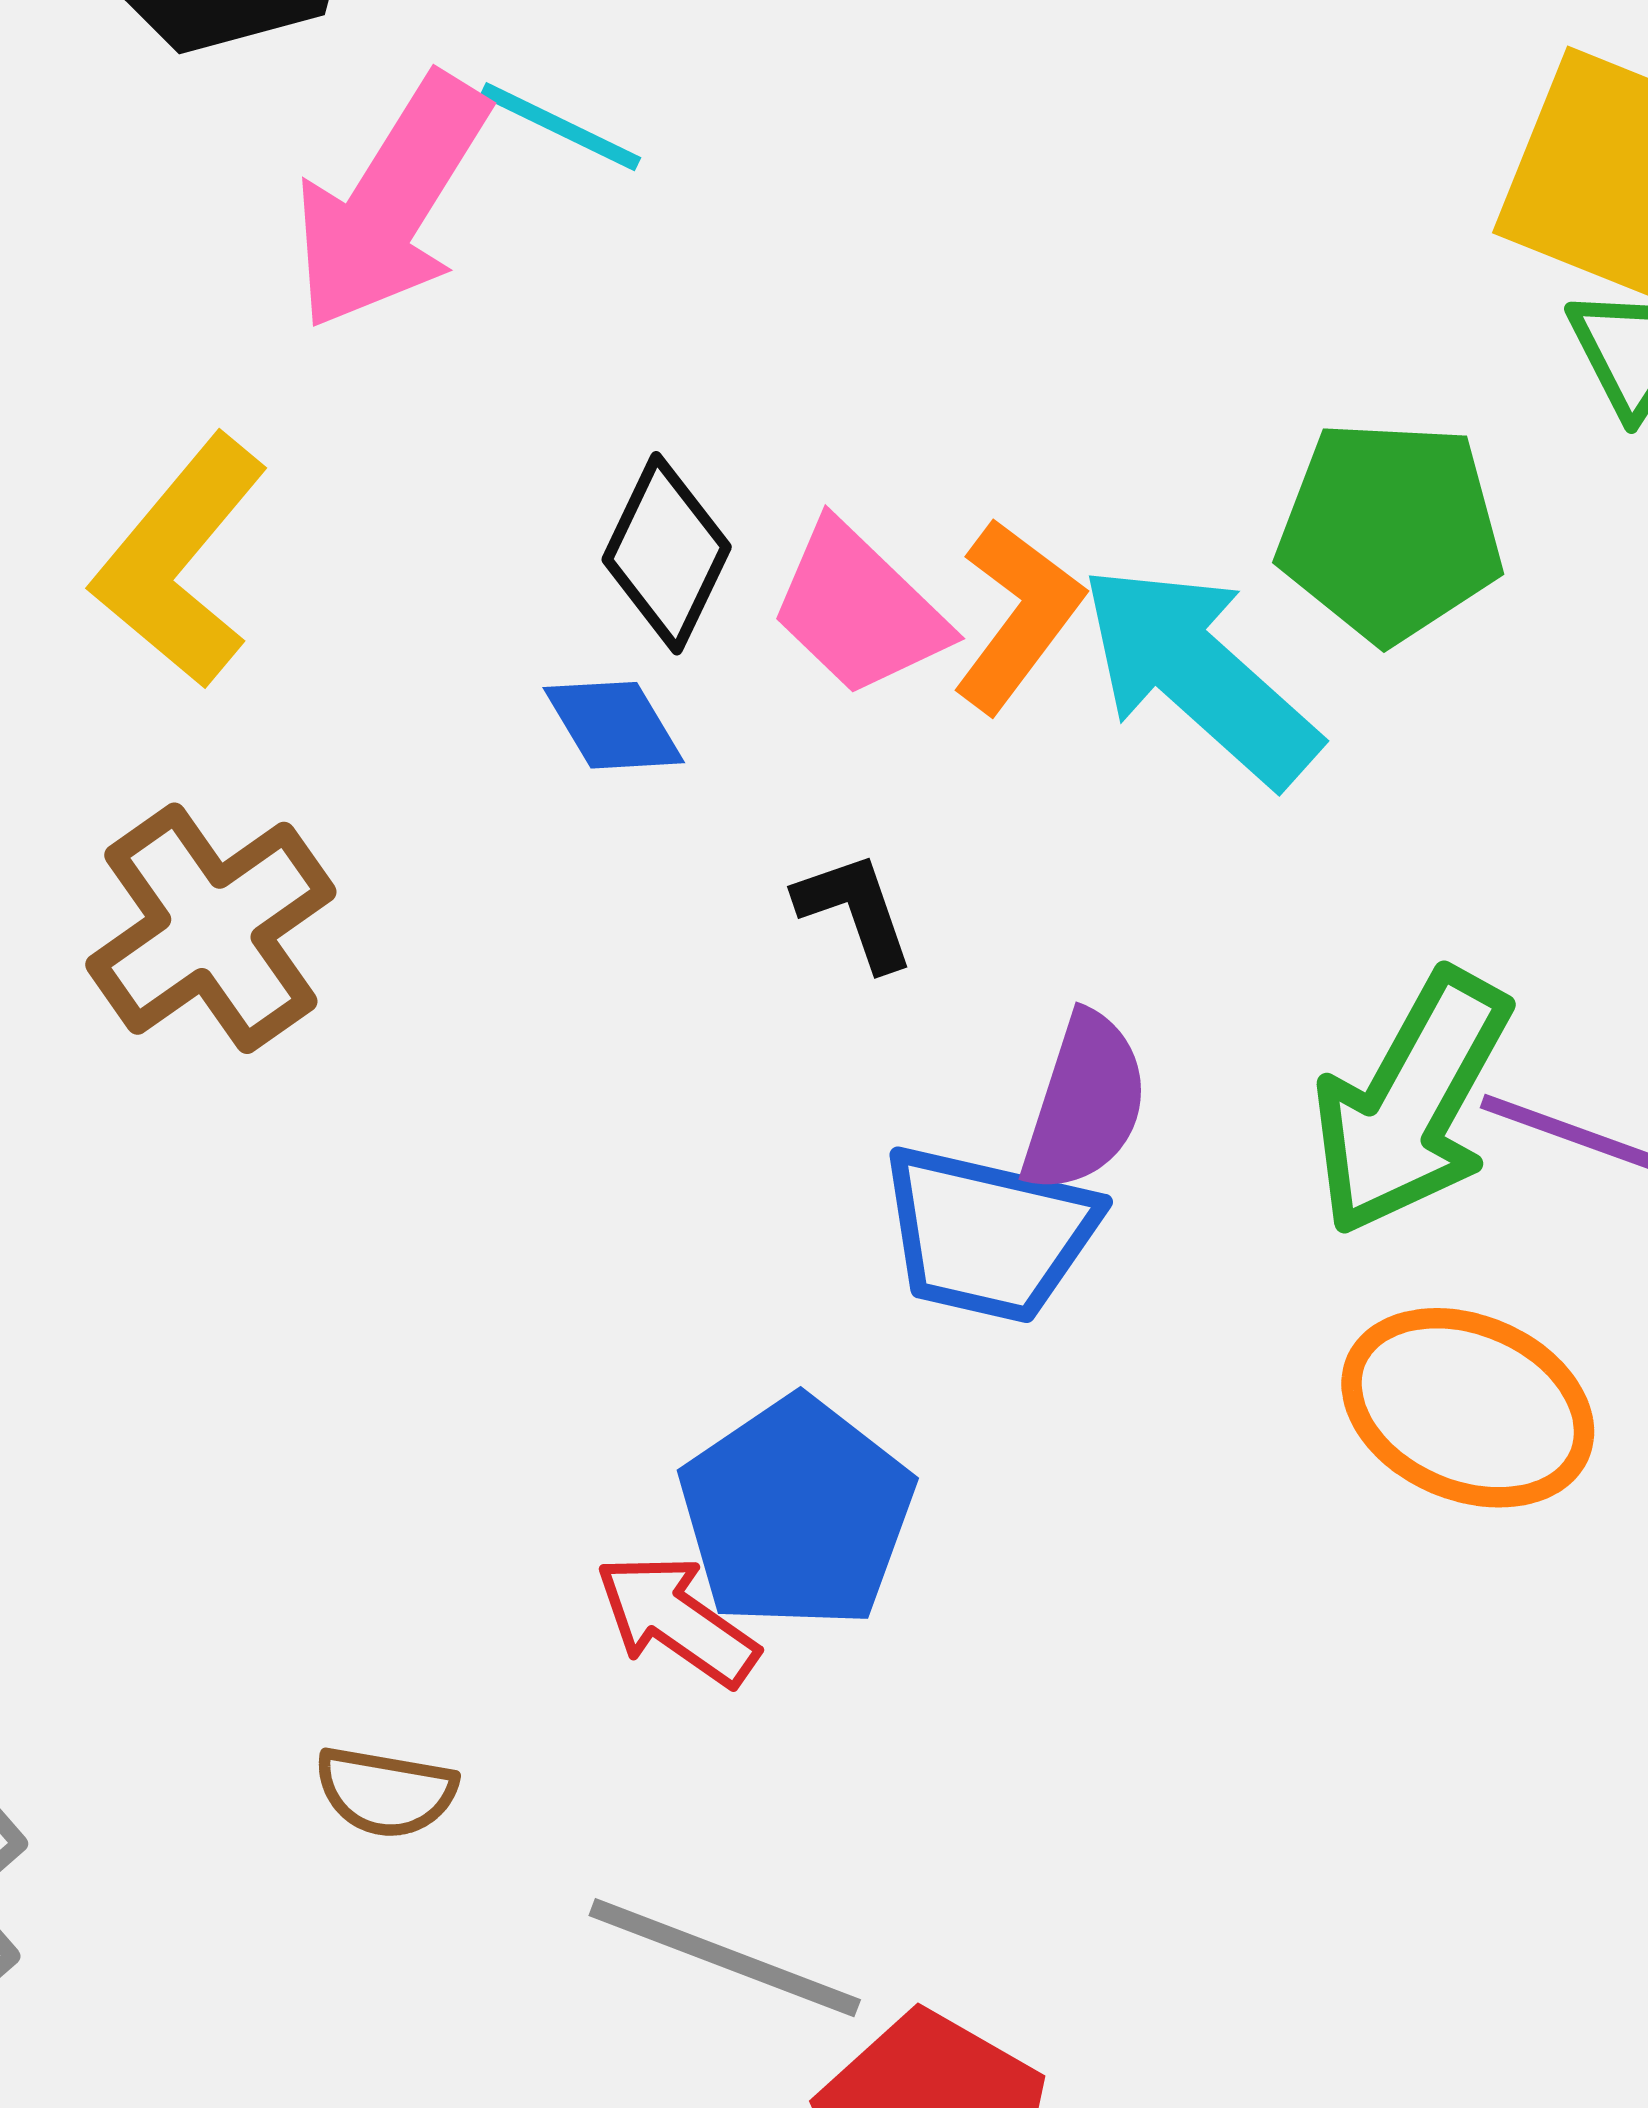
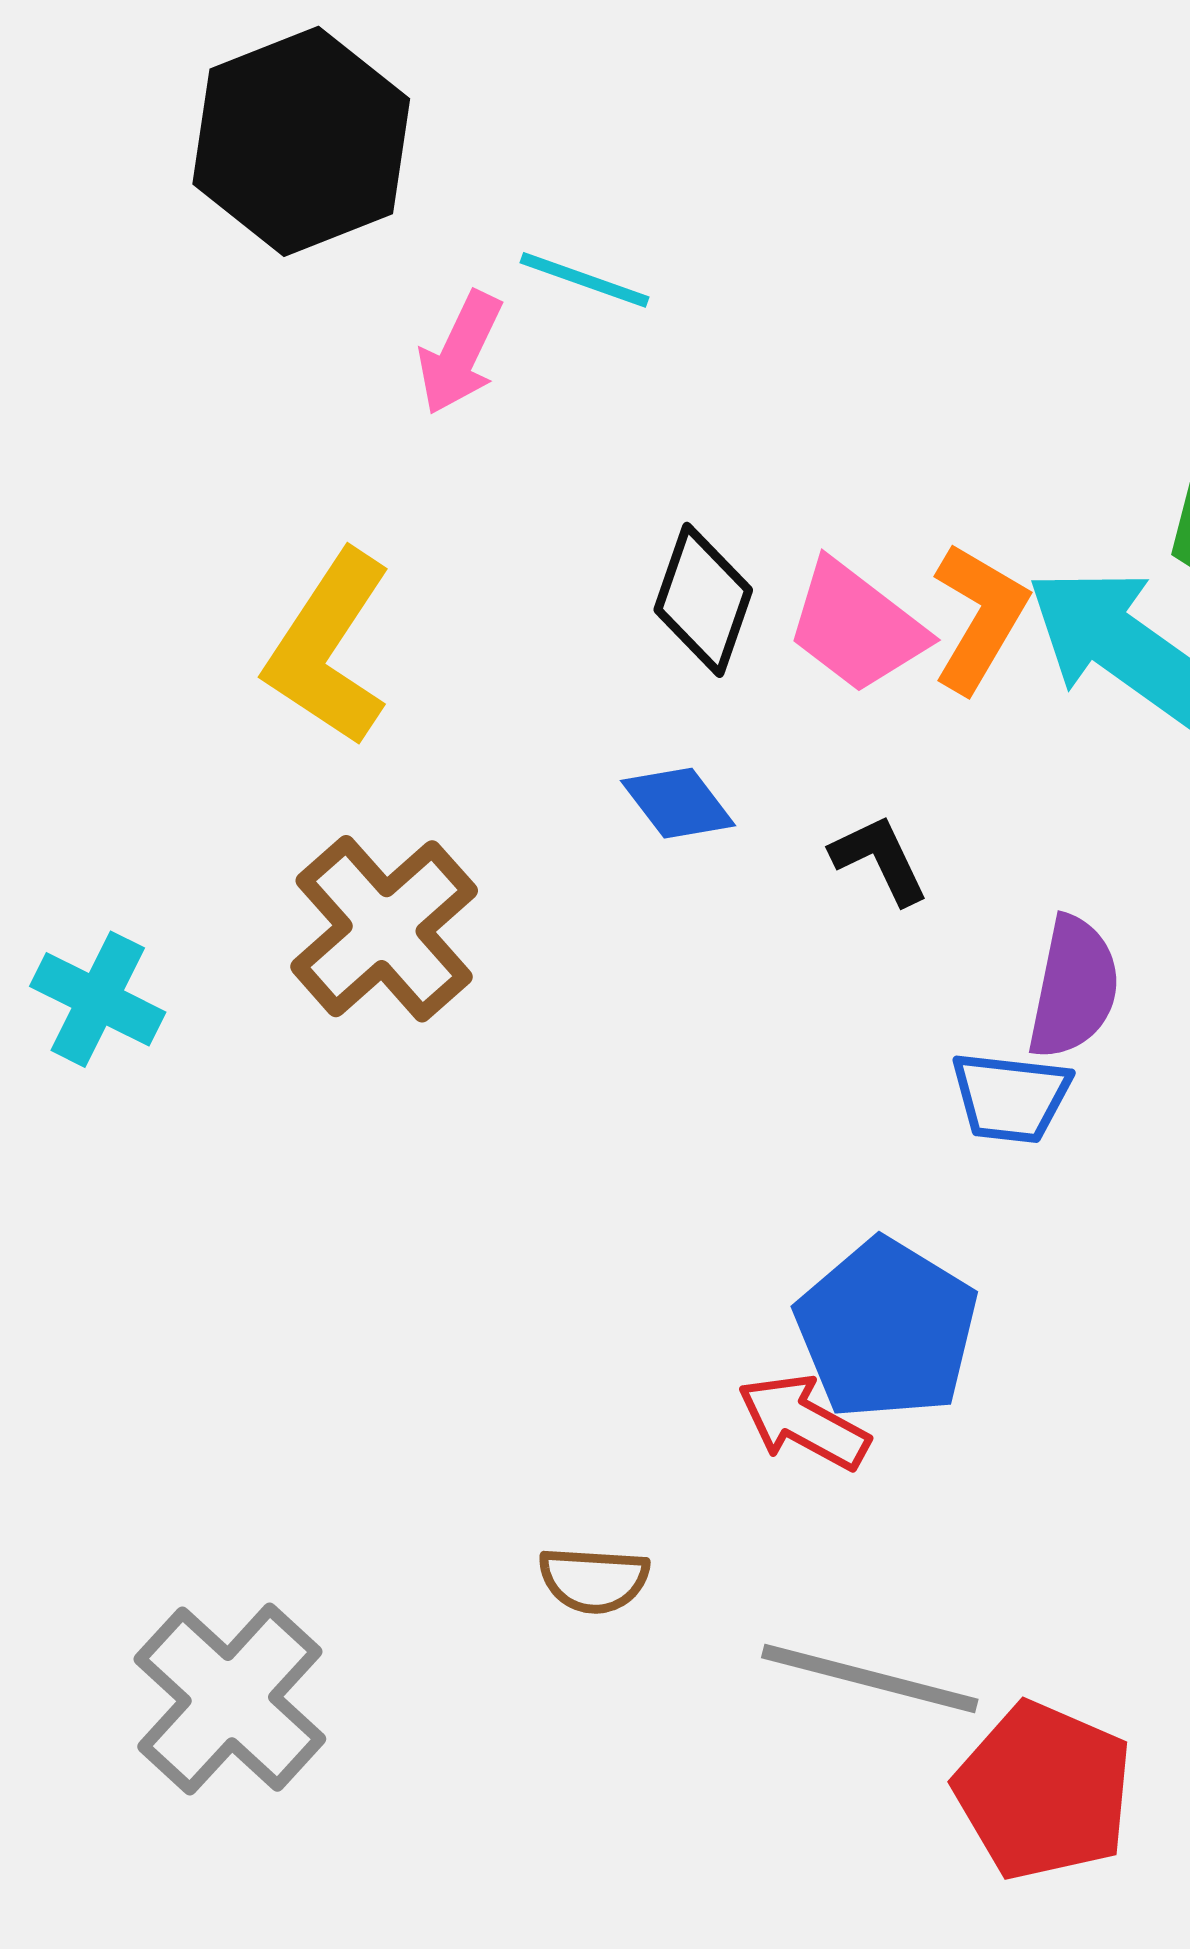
pink arrow: (391, 202) -> (460, 353), size x0.6
blue diamond: (614, 725) -> (678, 803), moved
blue trapezoid: (989, 1234) -> (1011, 1097), size x0.7

